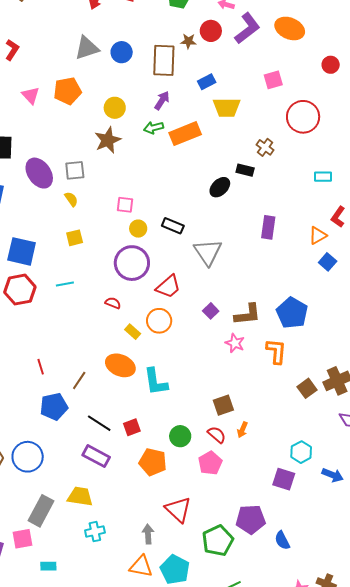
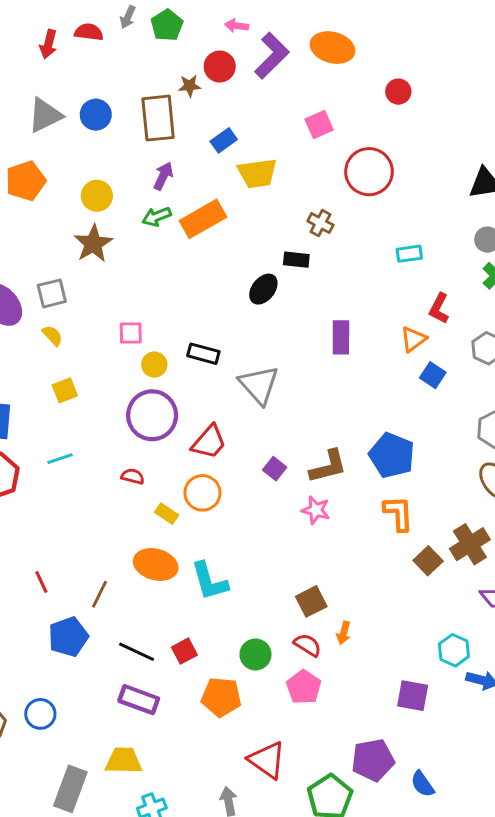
orange L-shape: (276, 351) -> (398, 513), moved
cyan hexagon: (301, 452) -> (454, 650), moved
blue circle: (28, 457) -> (40, 714), size x0.7

